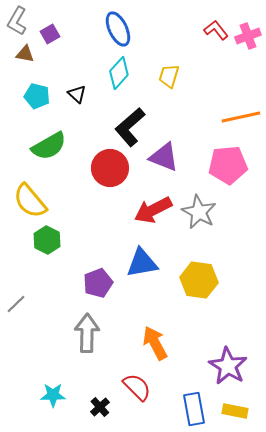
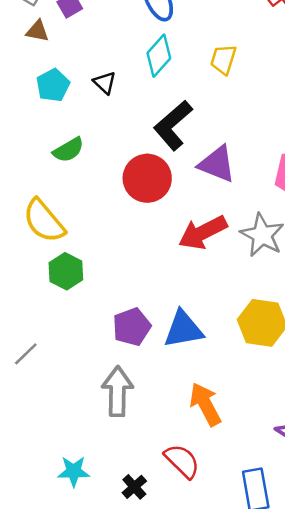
cyan pentagon: (37, 96) -> (53, 85), turned 30
green semicircle: (49, 146) -> (68, 150), size x0.7
blue triangle: (142, 263) -> (183, 329), moved

